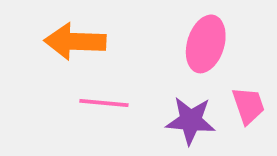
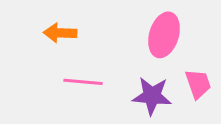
orange arrow: (75, 41) -> (60, 33), size x0.7

